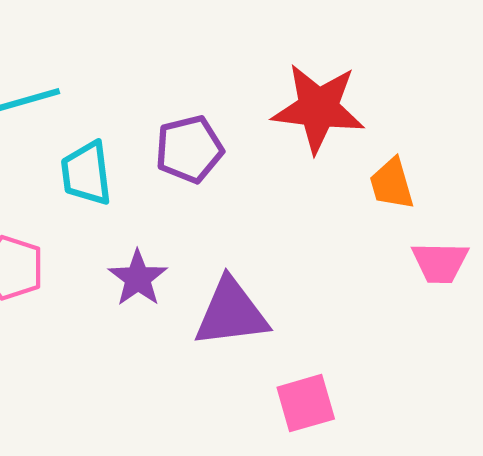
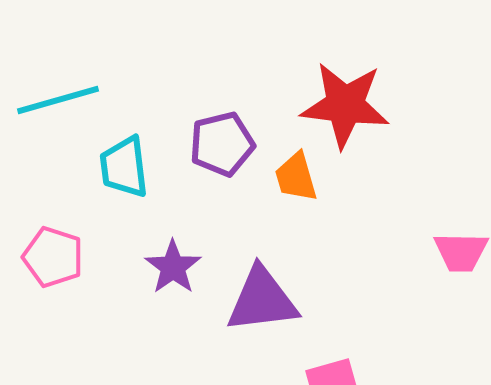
orange trapezoid: (392, 184) -> (296, 177), moved

